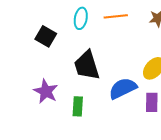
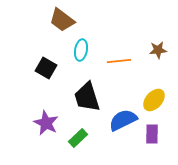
orange line: (116, 16) -> (119, 61), moved
green rectangle: (78, 106) -> (78, 138), turned 42

